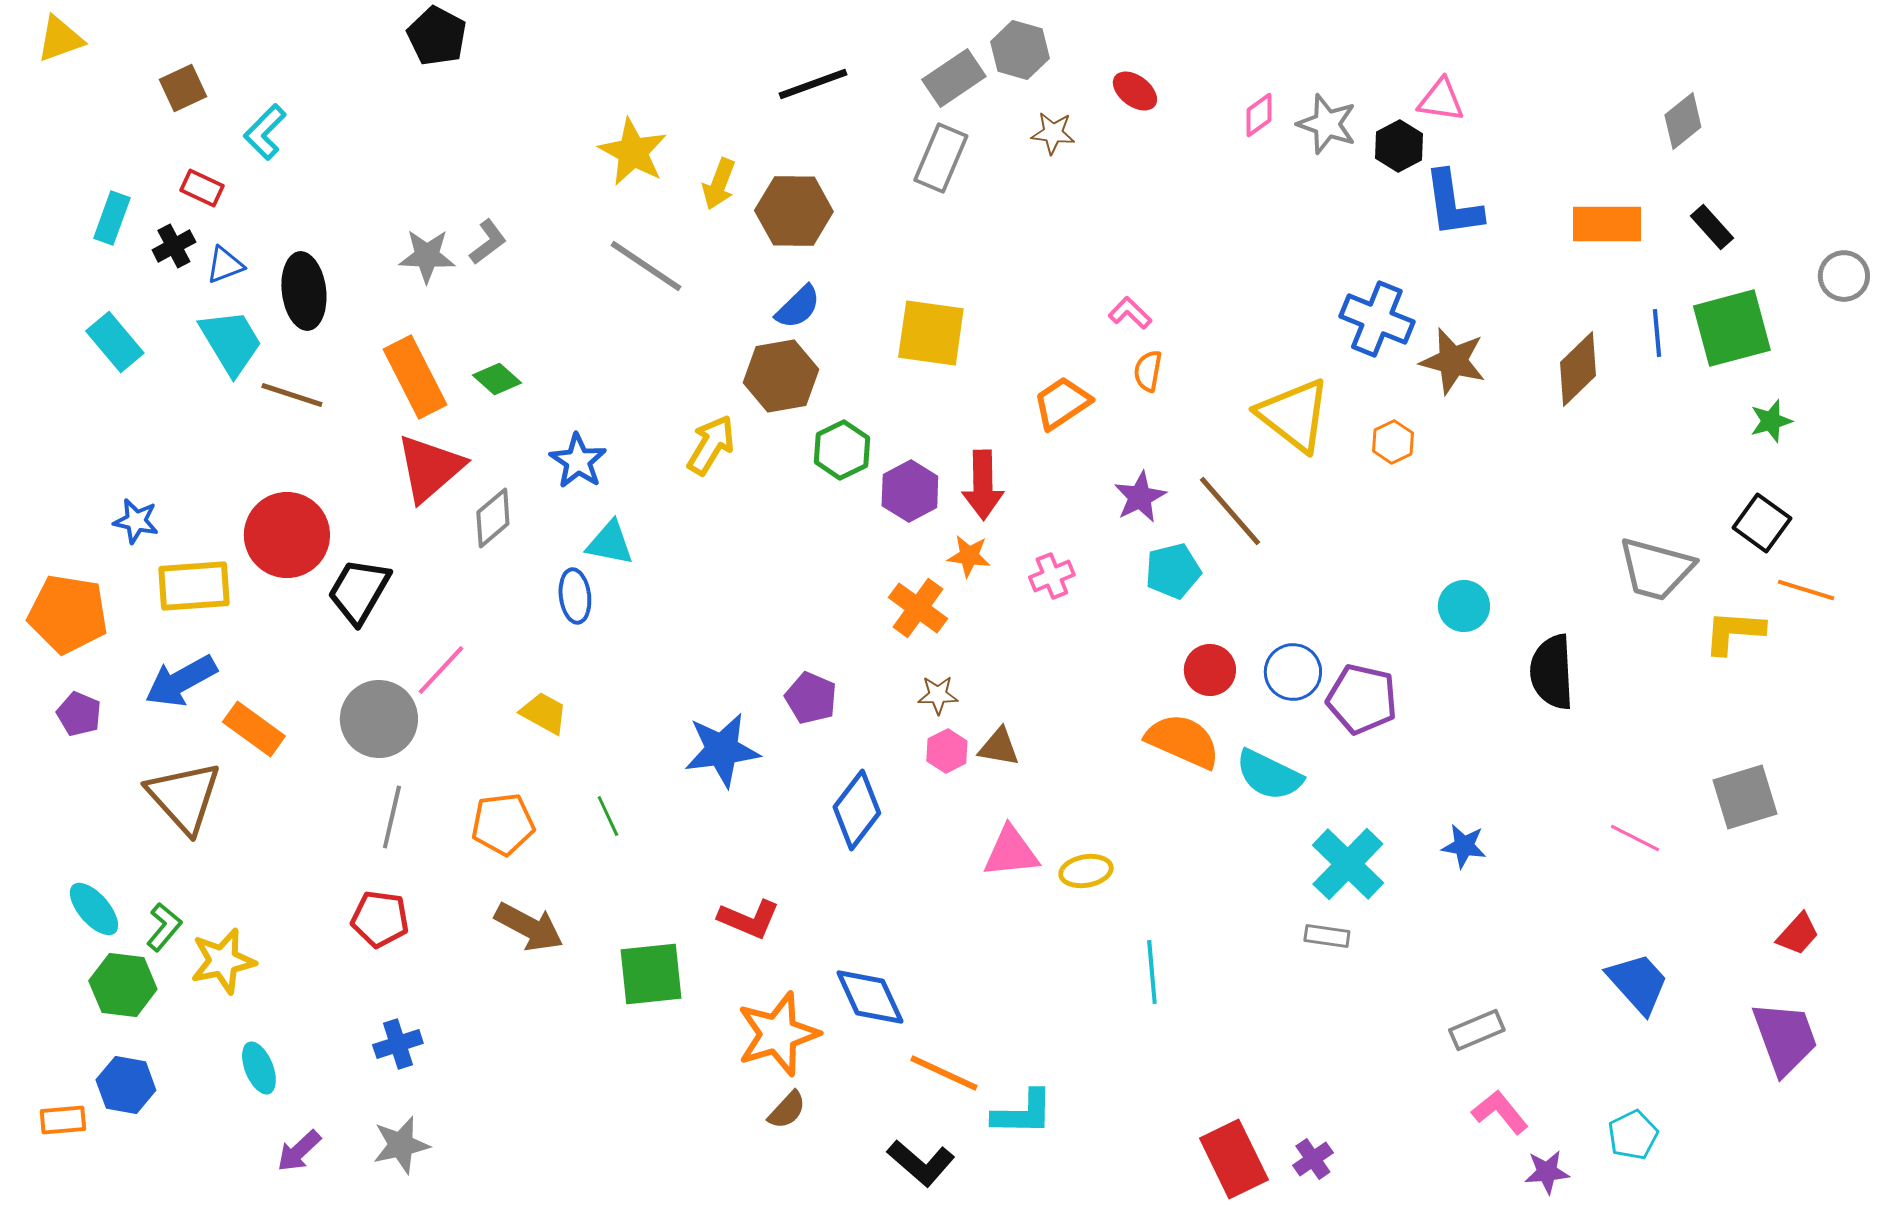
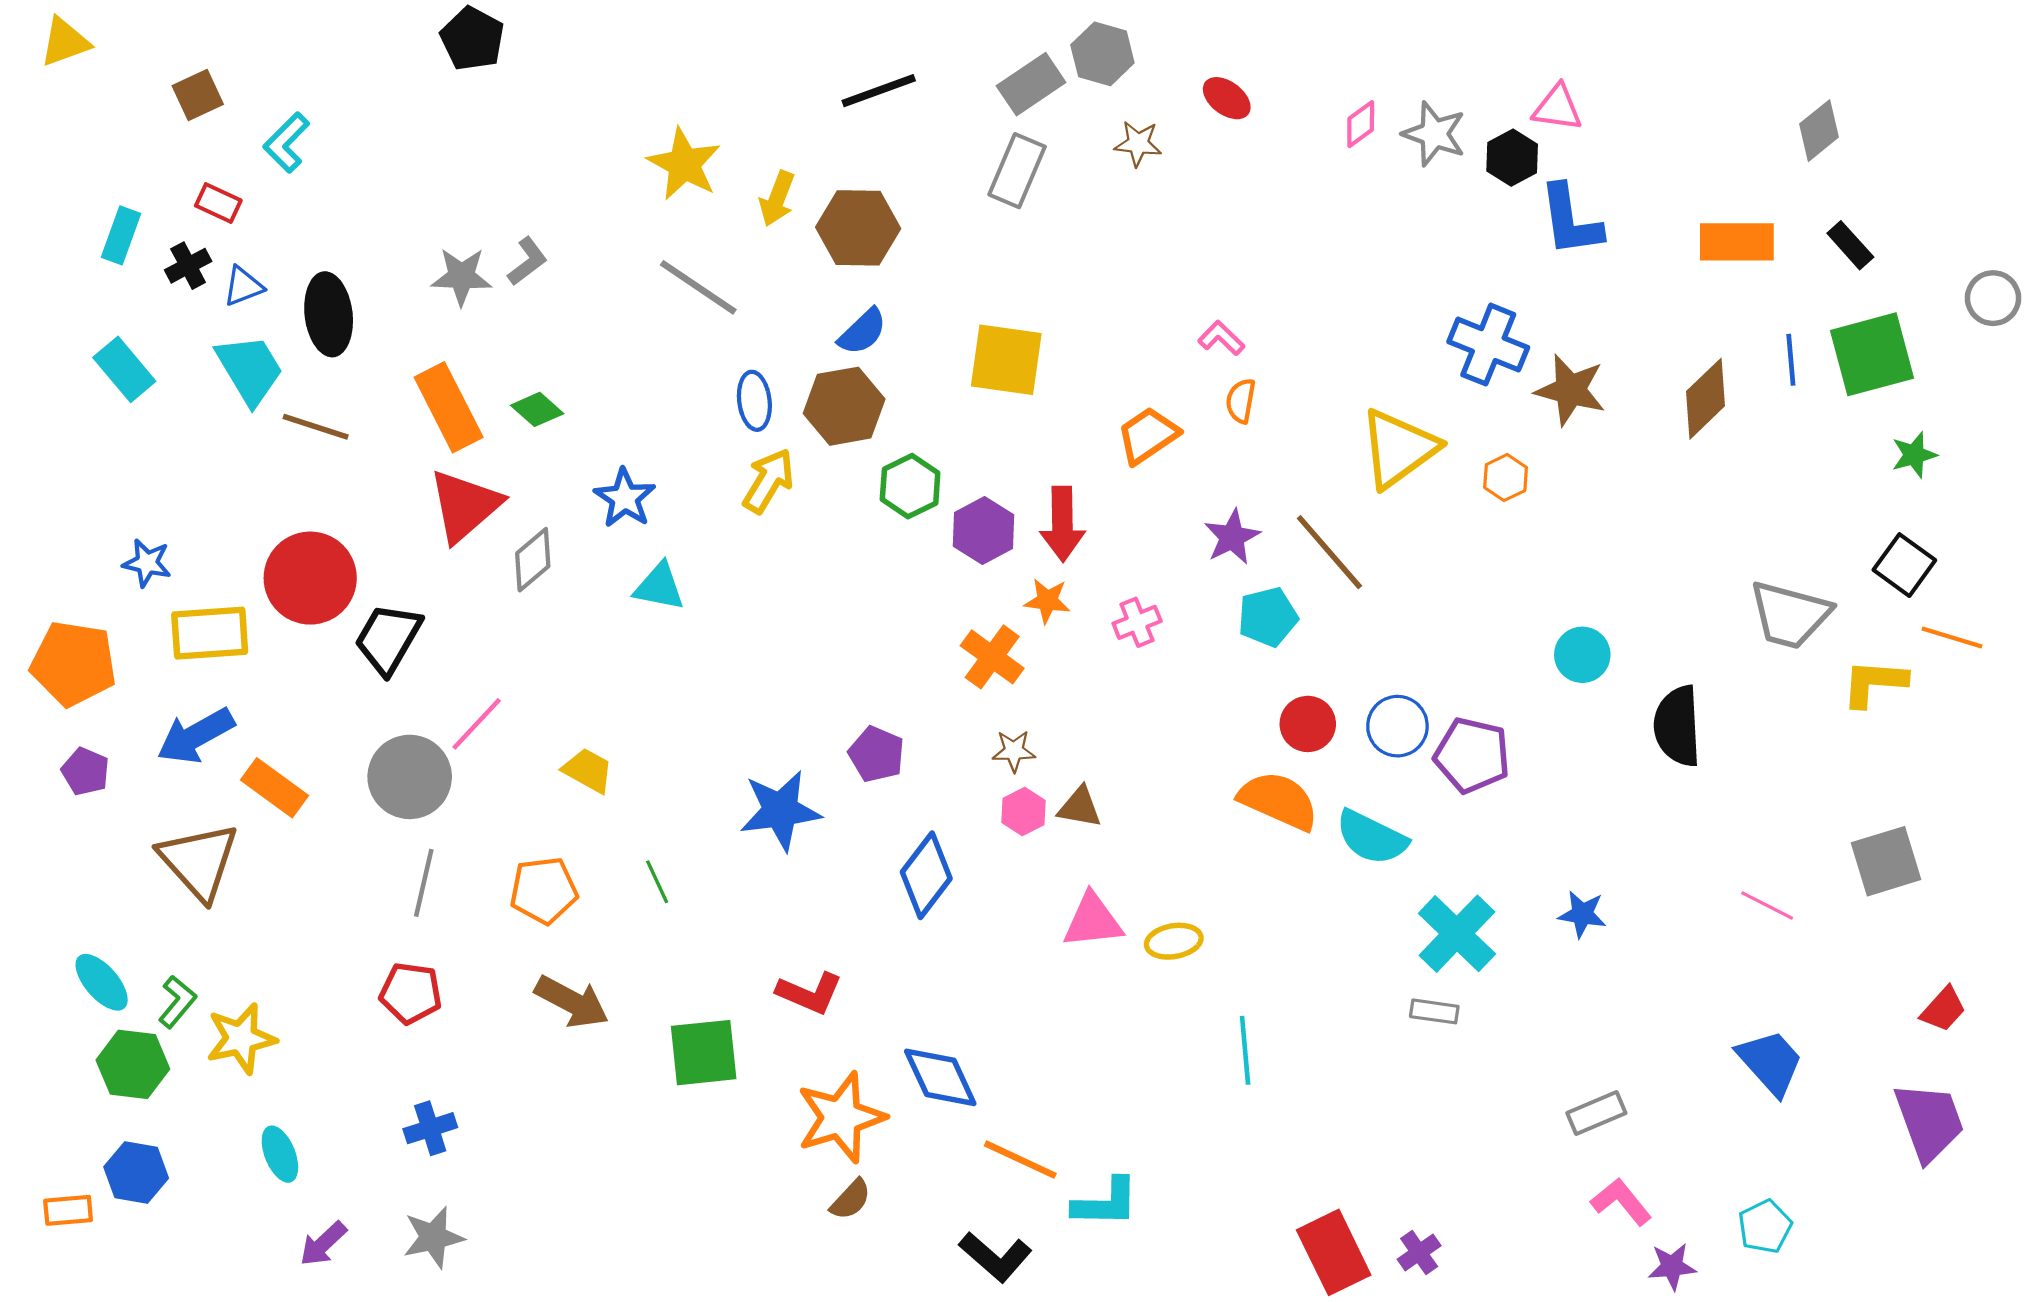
yellow triangle: (1294, 415) -> (1399, 448), turned 46
blue ellipse: (575, 596) -> (754, 401), moved

